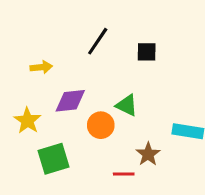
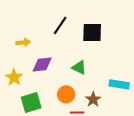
black square: (147, 52) -> (92, 32), size x1.5
orange circle: (101, 125) -> (66, 94), moved

